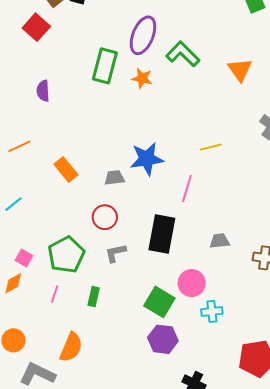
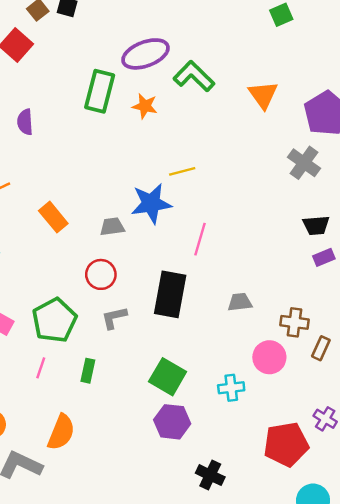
purple ellipse: (143, 35) -> (146, 54), turned 48
yellow line: (211, 147) -> (182, 171), moved
pink circle: (192, 283) -> (269, 357), moved

